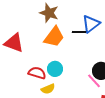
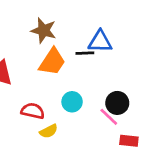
blue triangle: (91, 24) -> (100, 42), turned 42
cyan circle: (55, 69) -> (72, 102), moved

